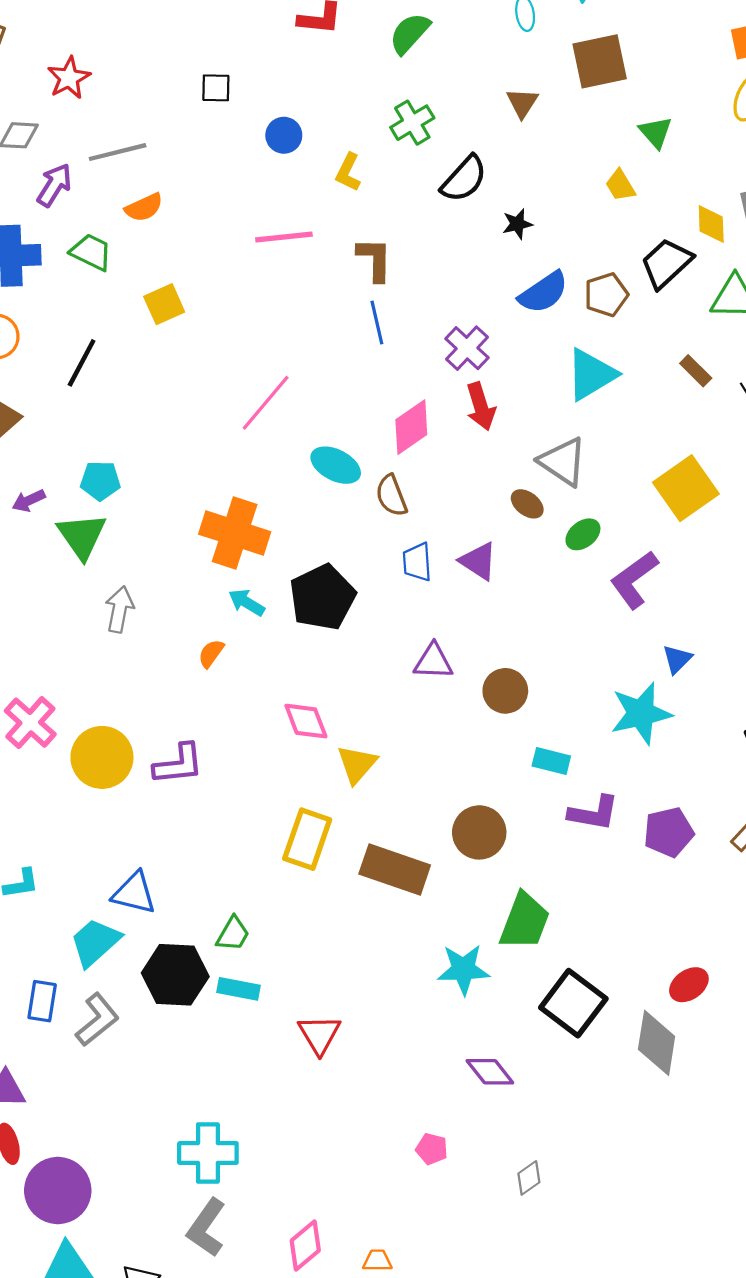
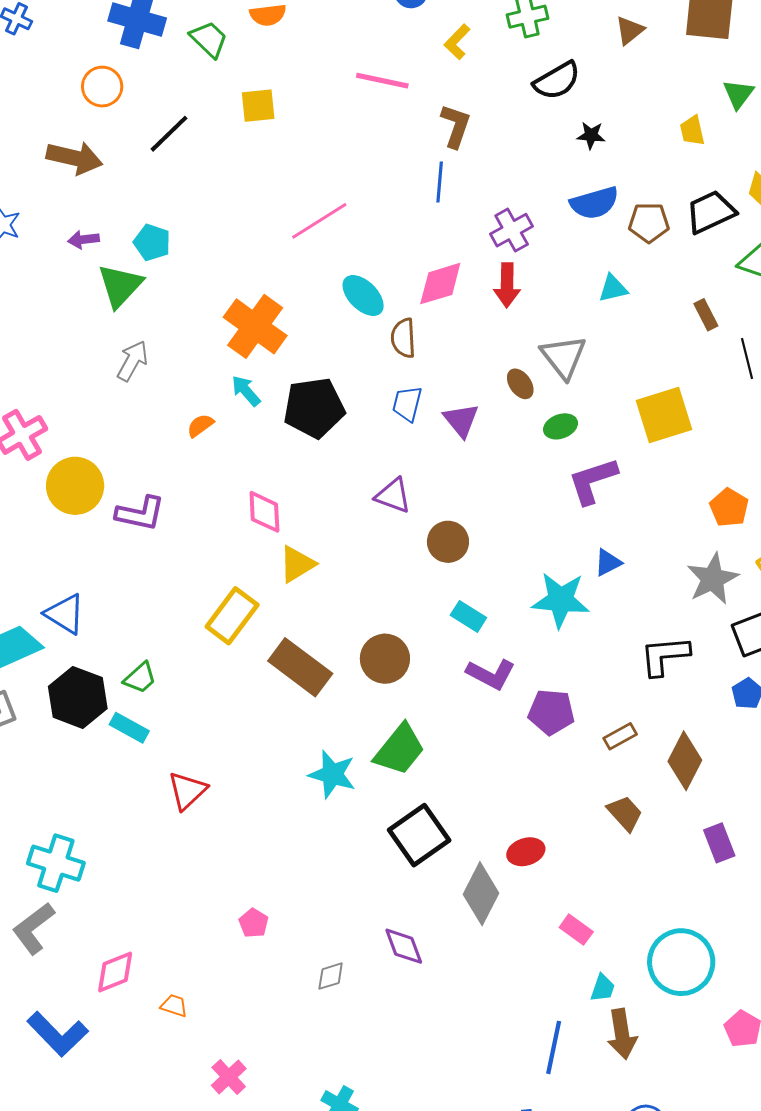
cyan triangle: (591, 374) -> (613, 288), size x0.6
purple diamond: (490, 1072) -> (404, 946), moved

